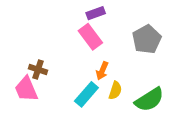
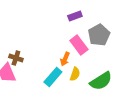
purple rectangle: (96, 13) -> (75, 16), moved
pink rectangle: (90, 37) -> (79, 45), moved

